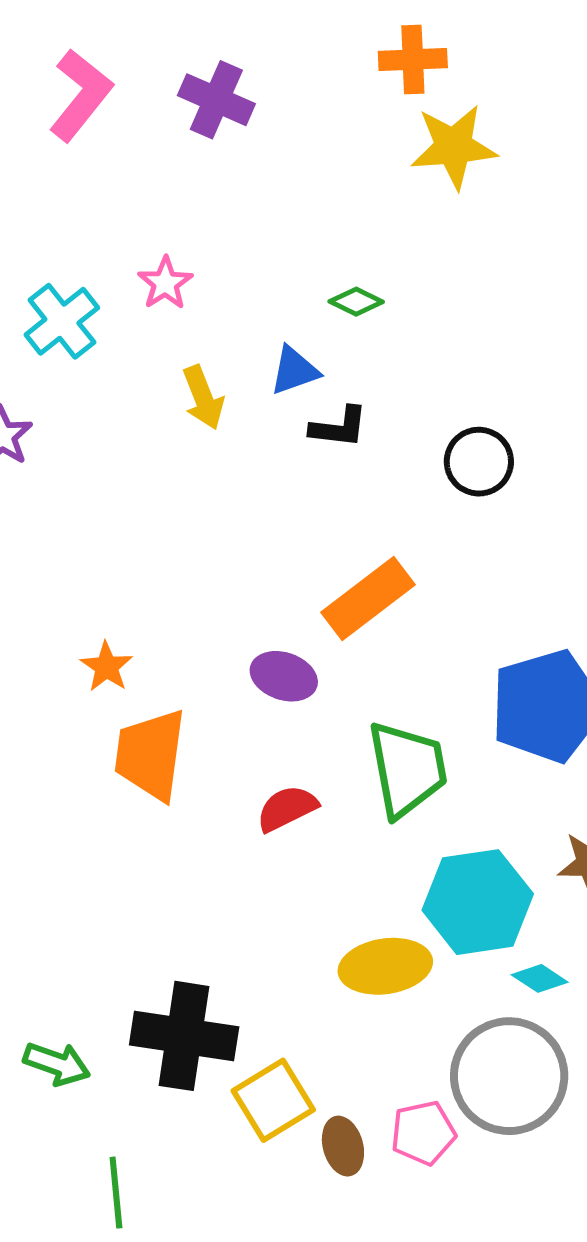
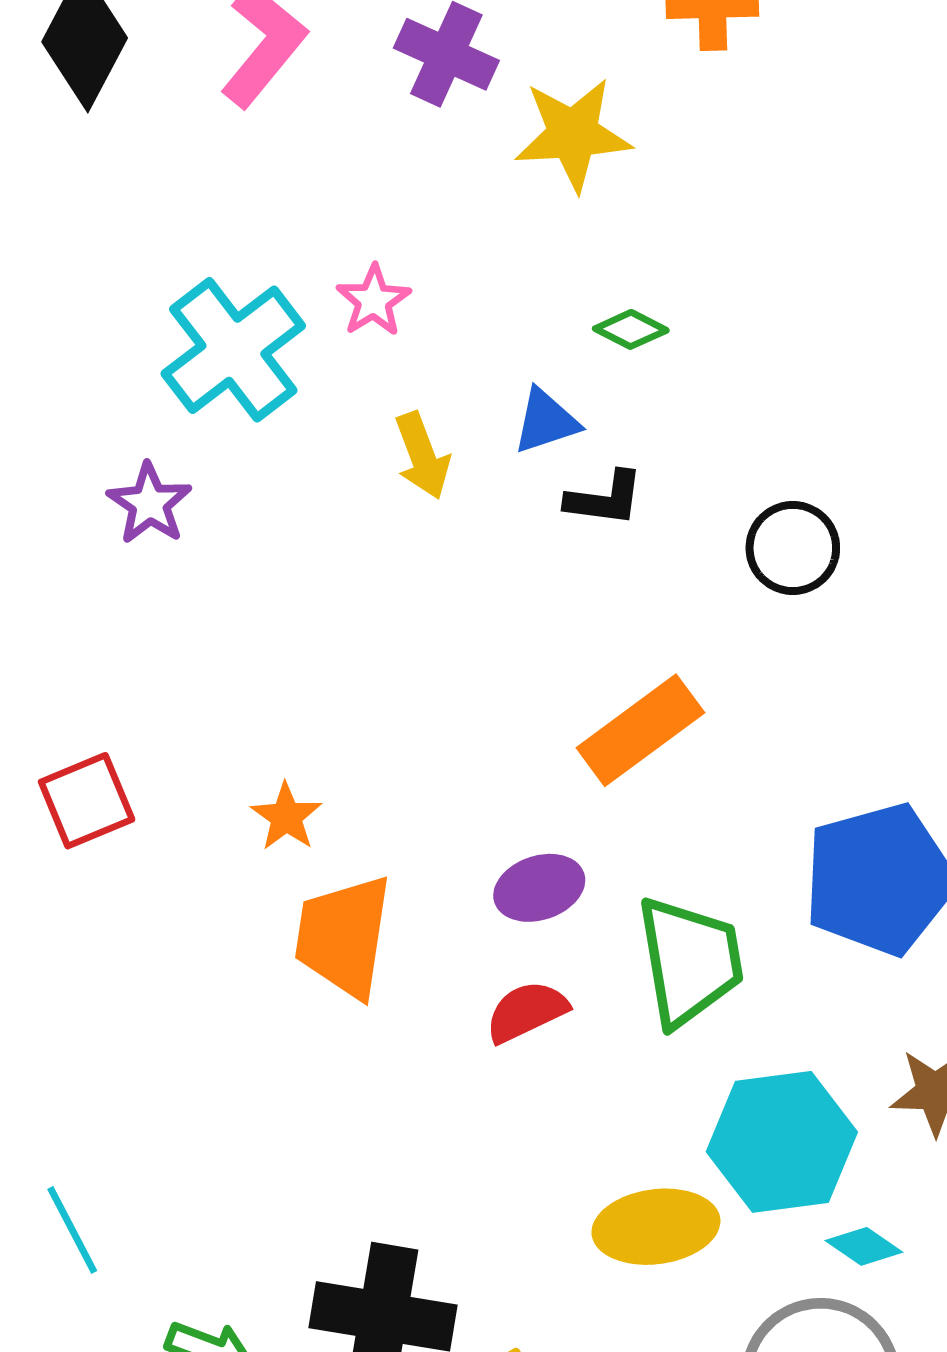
yellow star: (454, 147) -> (573, 134), moved
cyan cross: (62, 321) -> (233, 350), size x1.4
purple ellipse: (284, 676) -> (539, 888), moved, turned -38

